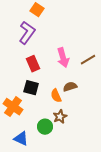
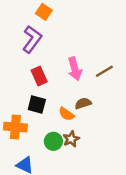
orange semicircle: (56, 96) -> (66, 114), turned -32
orange cross: (13, 107) -> (15, 127), turned -30
green circle: (45, 127) -> (53, 141), moved

